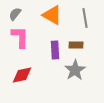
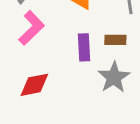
pink L-shape: (20, 37) -> (31, 28), turned 45

